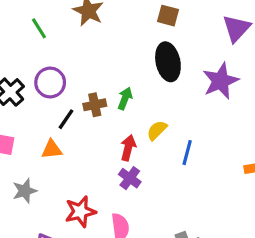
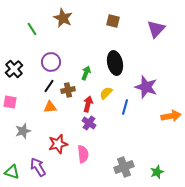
black ellipse: (168, 62) -> (115, 63), moved
purple star: (221, 81) -> (146, 87), moved, turned -30
purple circle: (50, 83) -> (51, 62), moved
brown cross: (95, 105) -> (68, 90), moved
orange triangle: (52, 149) -> (50, 107), moved

